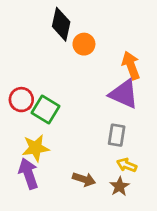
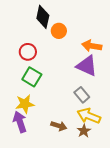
orange arrow: (131, 65) -> (92, 46), turned -60
red circle: (21, 100) -> (28, 52), moved
gray rectangle: (117, 135) -> (82, 95), turned -49
yellow arrow: (127, 165) -> (89, 116), size x1.6

